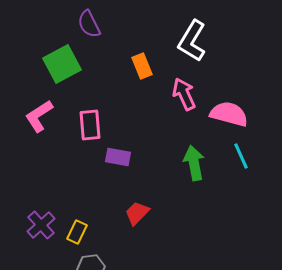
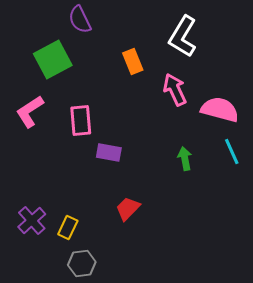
green arrow: (194, 163) -> (185, 159), size x0.7

